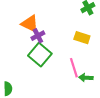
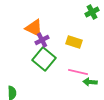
yellow rectangle: (82, 38) -> (74, 42), moved
pink line: (74, 68) -> (78, 72), turned -60

